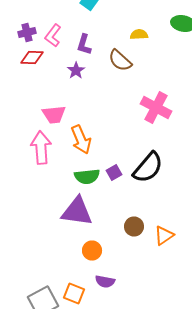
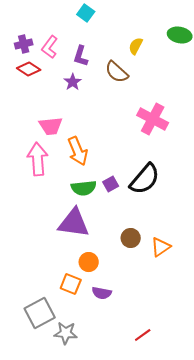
yellow semicircle: (139, 34) -> (136, 46), turned -60
red diamond: (32, 58) -> (29, 69), turned 30
orange square: (74, 294) -> (71, 284), moved

